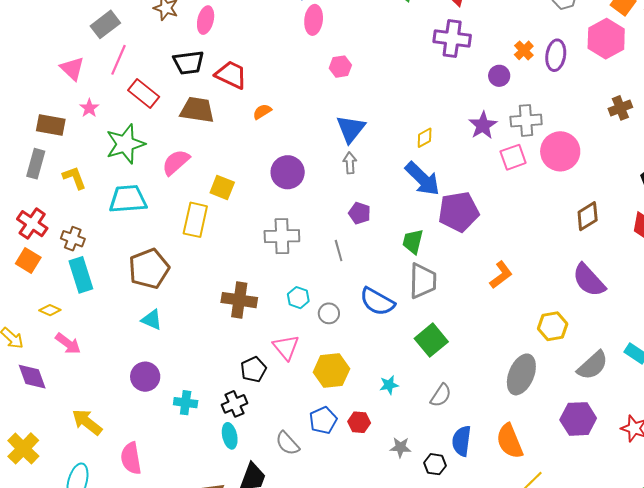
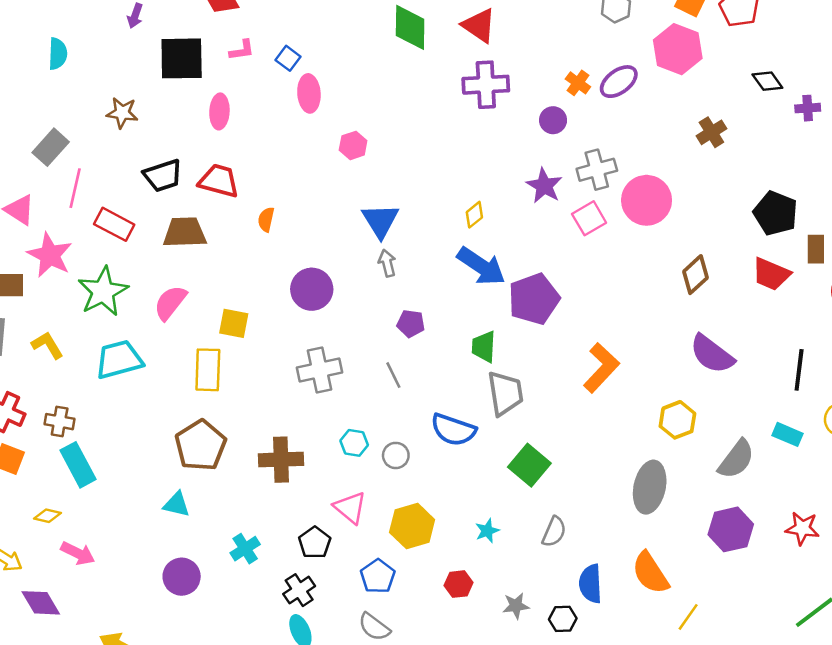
pink ellipse: (206, 20) -> (219, 111), moved
purple ellipse: (556, 55) -> (619, 82), turned 56
pink star: (89, 108) -> (50, 255), size x1.8
orange semicircle: (262, 112) -> (266, 219), turned -36
brown pentagon: (149, 269) -> (201, 445), moved
orange L-shape: (501, 275) -> (601, 368), size x1.4
cyan cross: (186, 403) -> (245, 549), moved, turned -30
blue pentagon: (323, 420) -> (378, 576), moved

